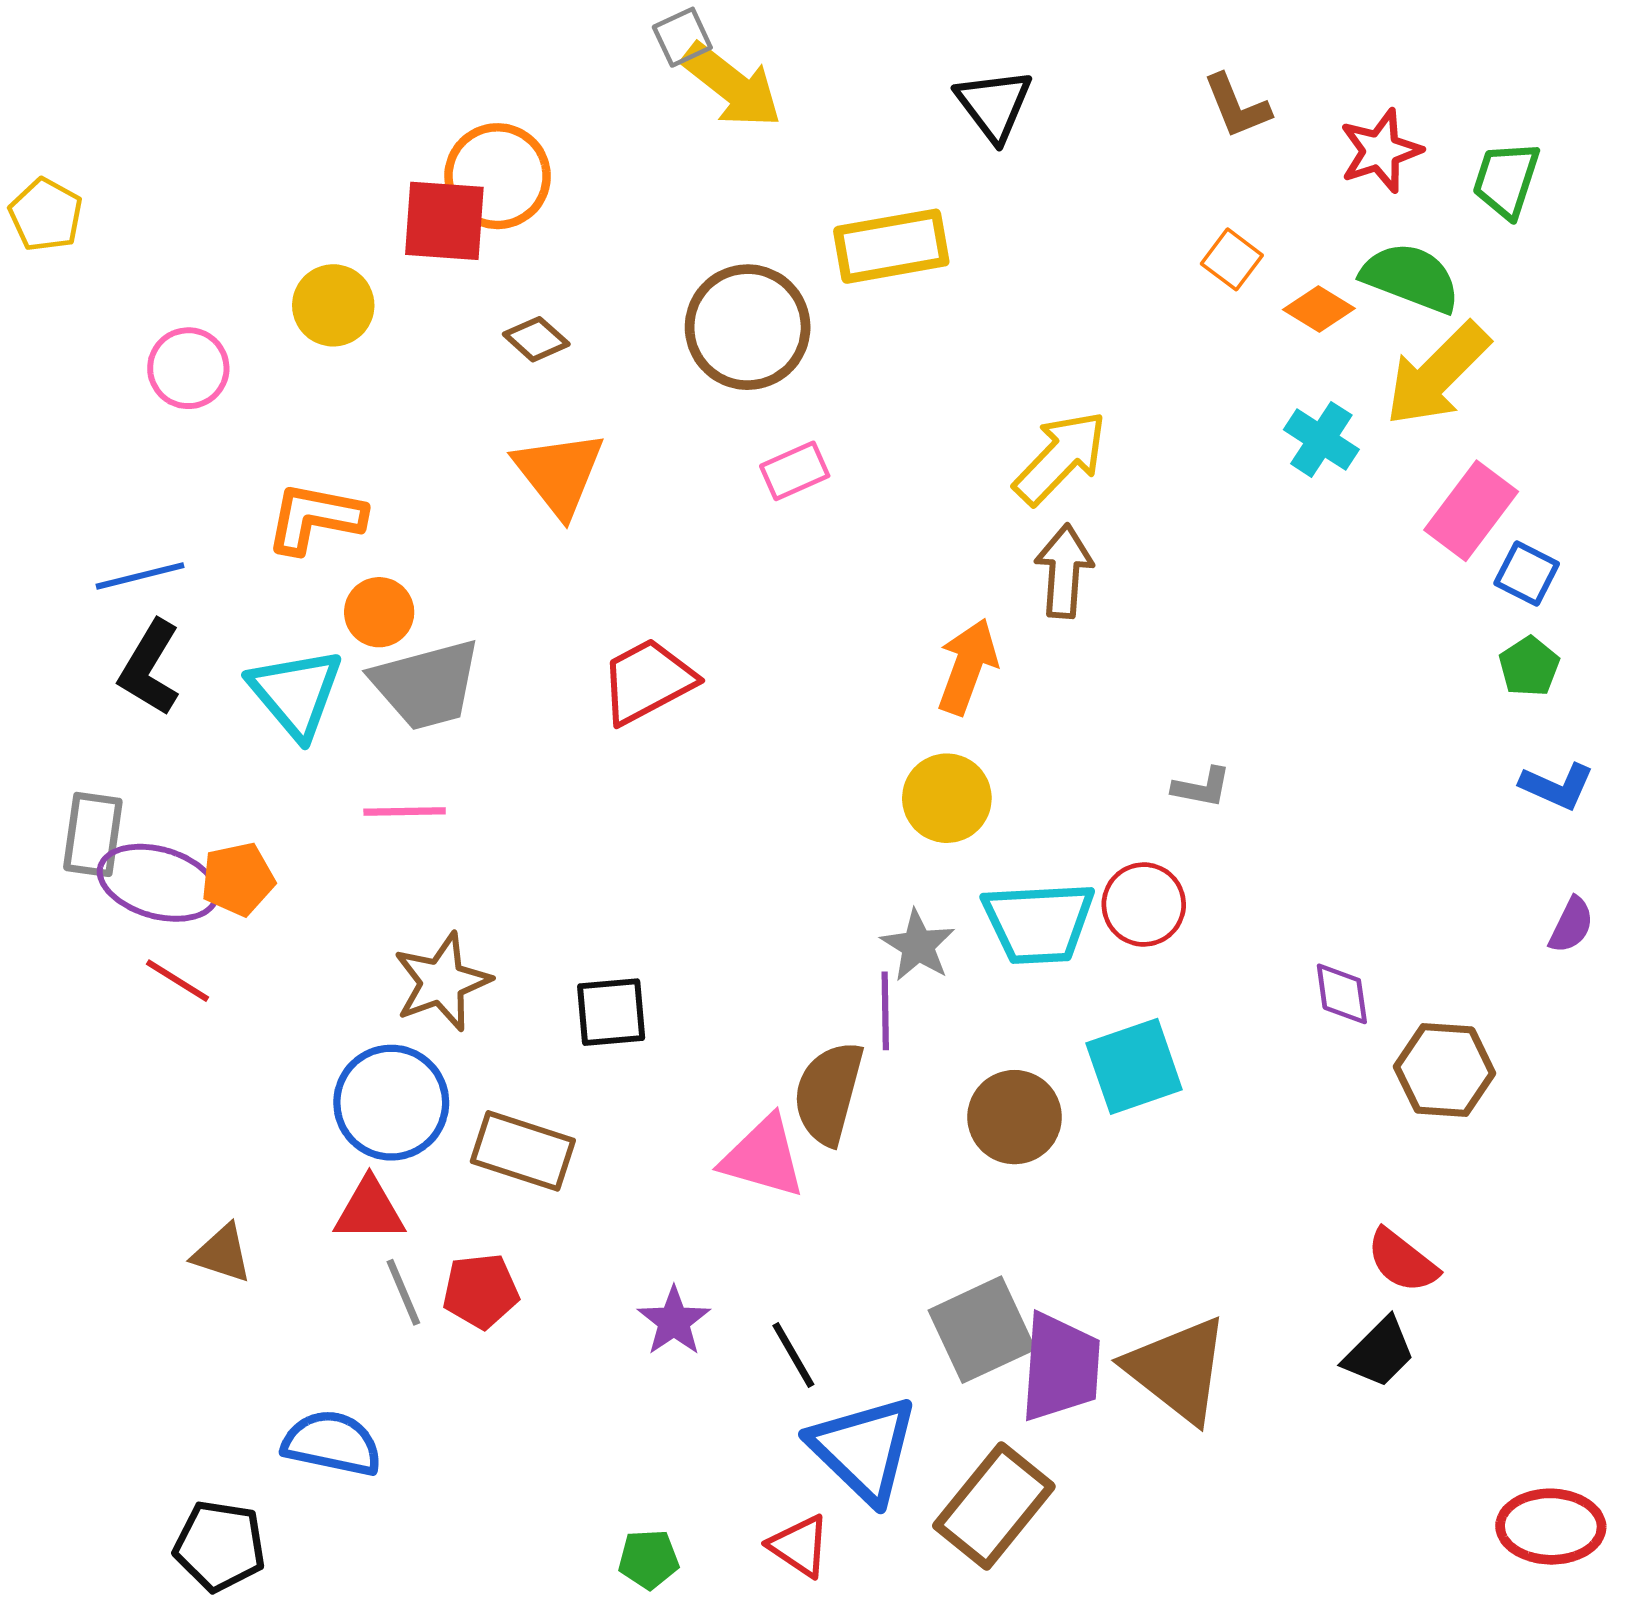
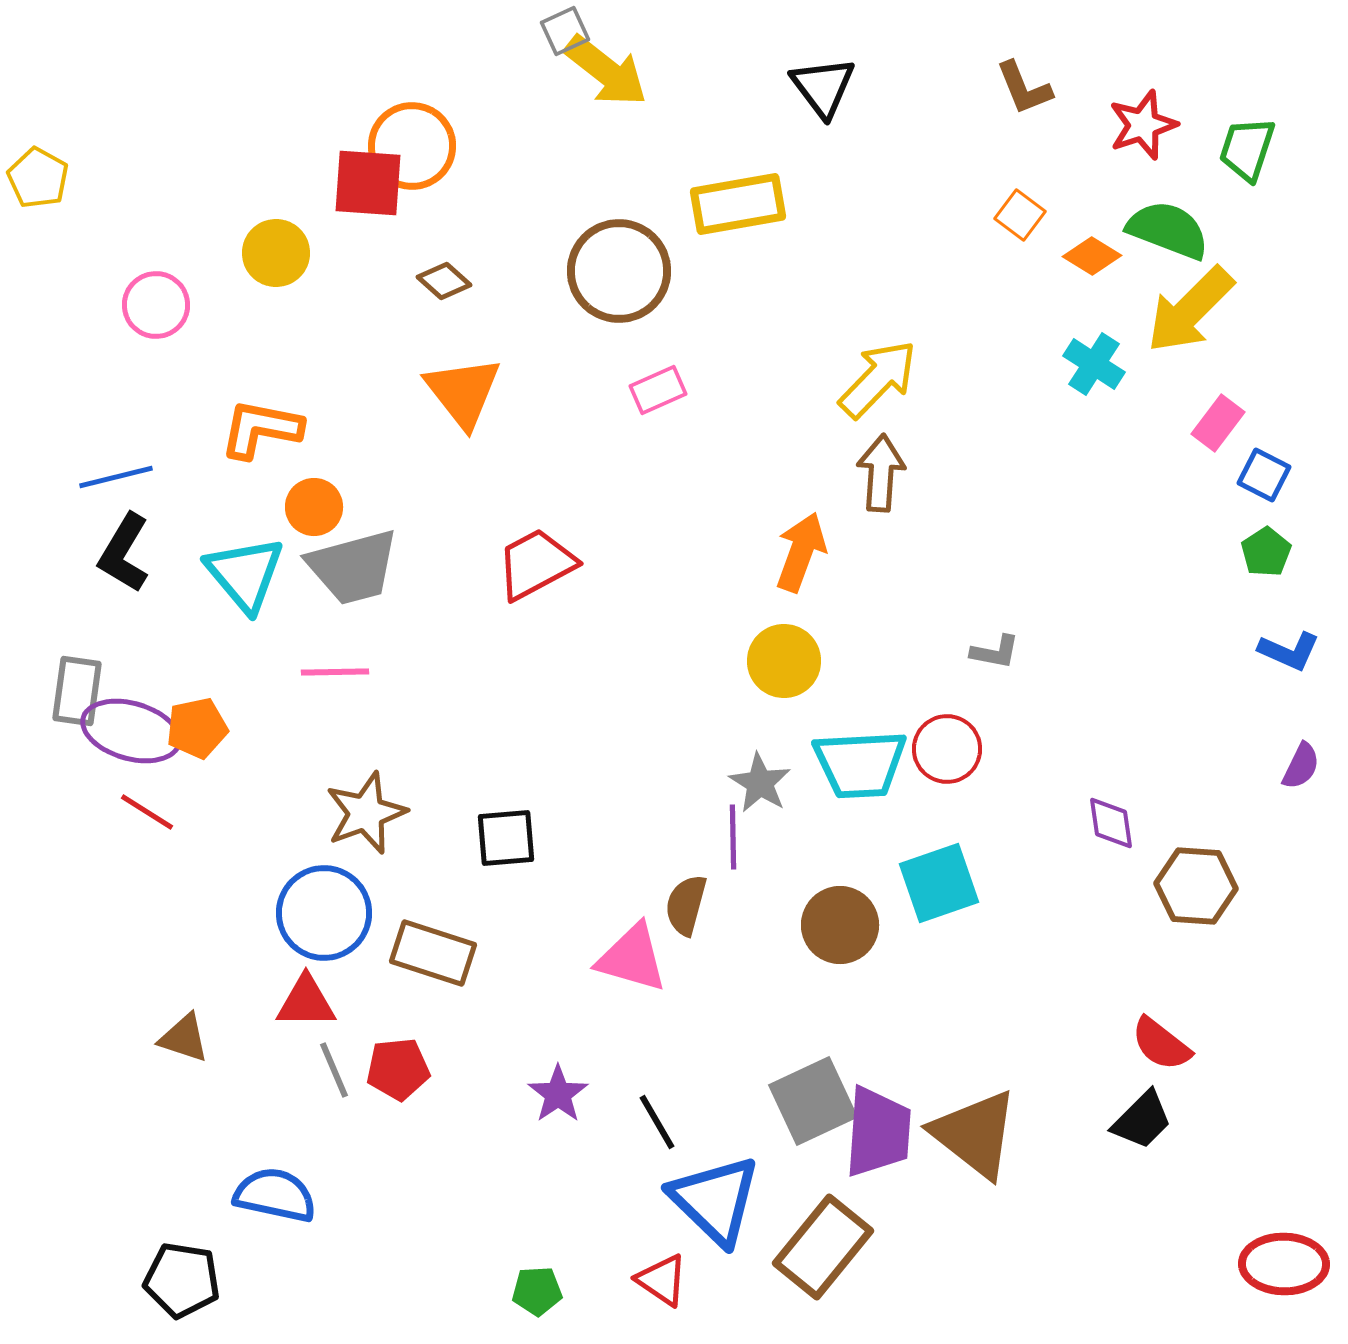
pink rectangle: (1471, 511) -> (1218, 423), size x0.7
brown semicircle: (828, 1093) -> (686, 905), size x0.7

